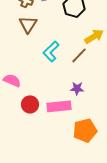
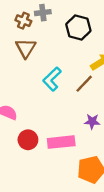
purple star: (77, 88) -> (92, 121), moved

